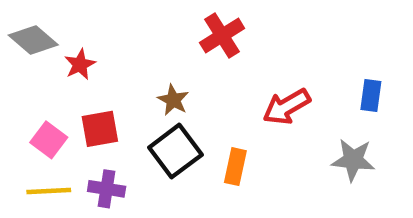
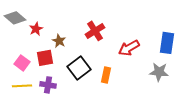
red cross: (222, 36) -> (95, 31), moved
blue rectangle: (371, 96) -> (167, 43), size x1.5
brown star: (173, 100) -> (59, 41), moved

